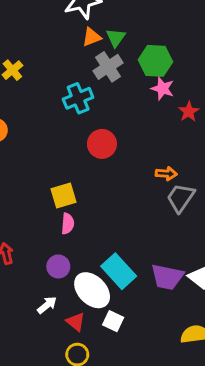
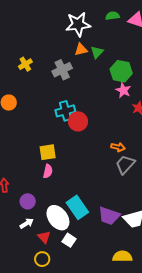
gray cross: (108, 67) -> (62, 70), moved
cyan cross: (78, 98) -> (65, 111), moved
purple circle: (58, 266) -> (28, 201), moved

